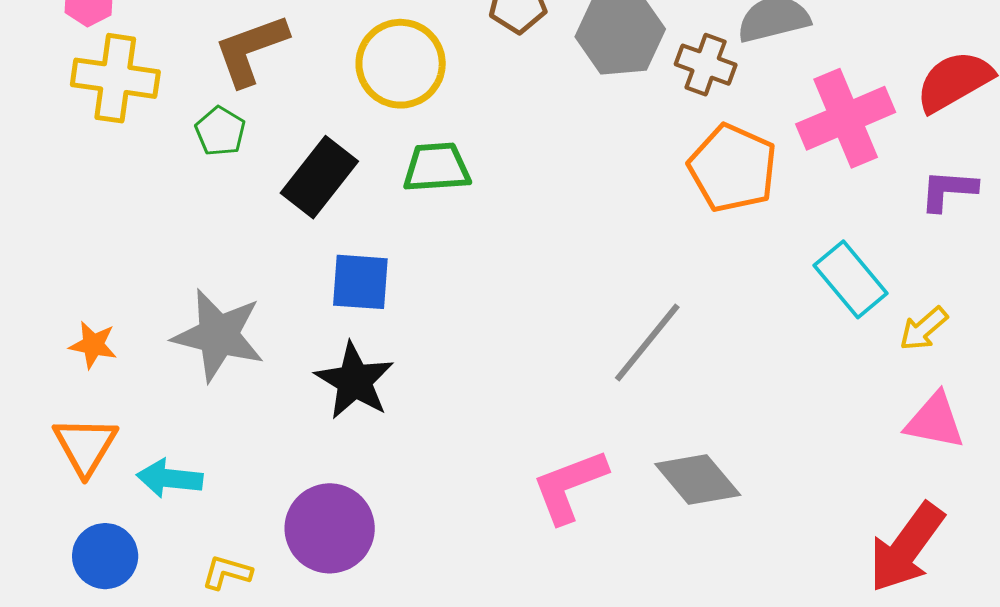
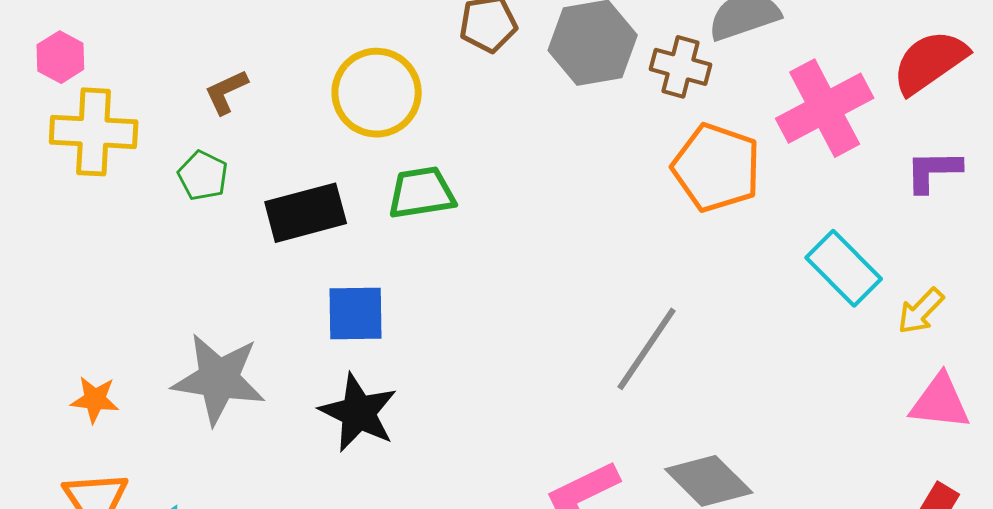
brown L-shape: (251, 50) -> (226, 92), size x0.6
black rectangle: (319, 177) -> (306, 213), turned 42

